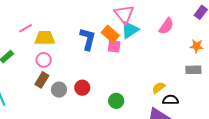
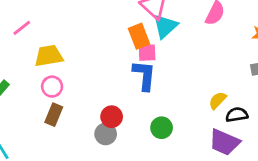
pink line: (26, 28) -> (22, 28), moved
orange rectangle: (110, 34) -> (139, 36), turned 36
blue L-shape: (88, 39) -> (144, 75), moved
gray circle: (59, 90) -> (106, 134), moved

